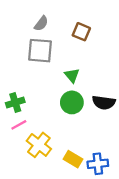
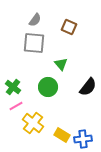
green cross: (15, 102) -> (13, 87), turned -35
green circle: (72, 102) -> (48, 87), moved
black semicircle: (104, 102) -> (88, 87), turned -60

